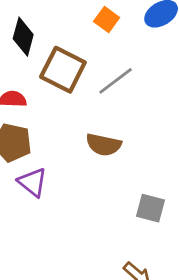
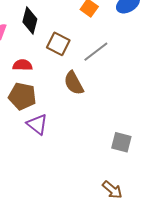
brown square: (63, 70) -> (58, 44), size x0.7
brown semicircle: (104, 145) -> (74, 83), moved, turned 50

